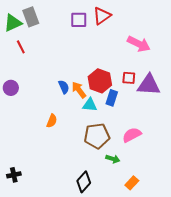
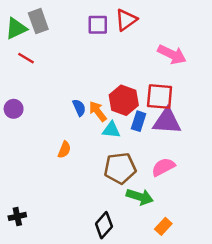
red line: (21, 47) -> (26, 58), turned -32
red square: (129, 78) -> (160, 96), size x1.6
purple triangle: (149, 85) -> (167, 121), moved
green arrow: (113, 159) -> (140, 197), size x1.5

